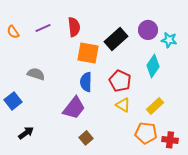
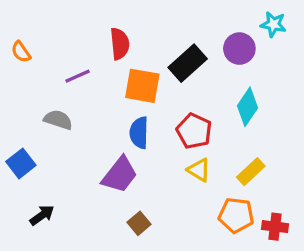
purple line: (43, 28) -> (78, 76), moved
cyan star: (169, 40) -> (273, 24), moved

